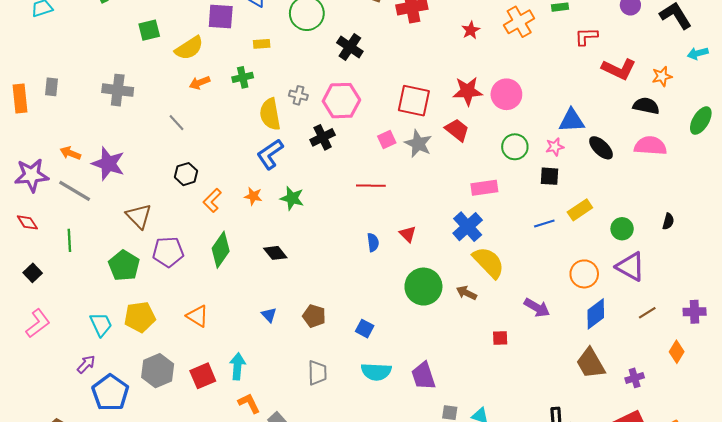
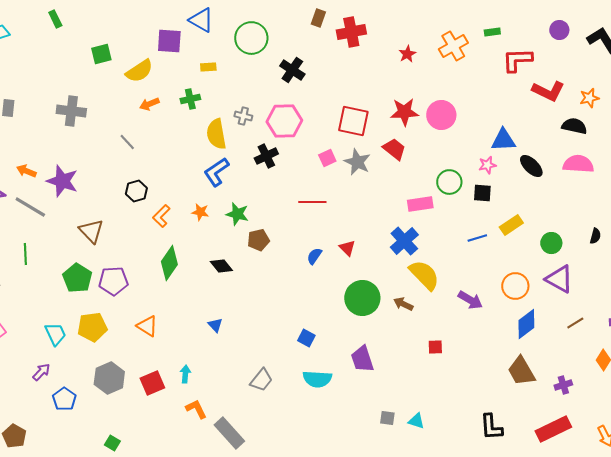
red L-shape: (586, 36) -> (517, 60), size x1.4
green circle: (515, 147) -> (449, 182), moved
blue semicircle: (373, 242) -> (314, 256), turned -138
purple pentagon: (168, 252) -> (113, 281), moved
purple arrow: (537, 308) -> (470, 300), moved
brown pentagon: (314, 316) -> (258, 240), moved, turned -30
cyan arrow: (237, 366) -> (185, 374), size x0.7
gray trapezoid: (317, 373) -> (261, 380), turned 40
purple trapezoid: (423, 376) -> (362, 359), moved
blue pentagon: (110, 393) -> (64, 399), size x0.7

